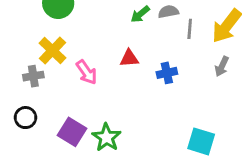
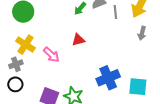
blue cross: (167, 73) -> (108, 78), moved, size x1.6
black circle: (25, 118) -> (15, 84), moved

